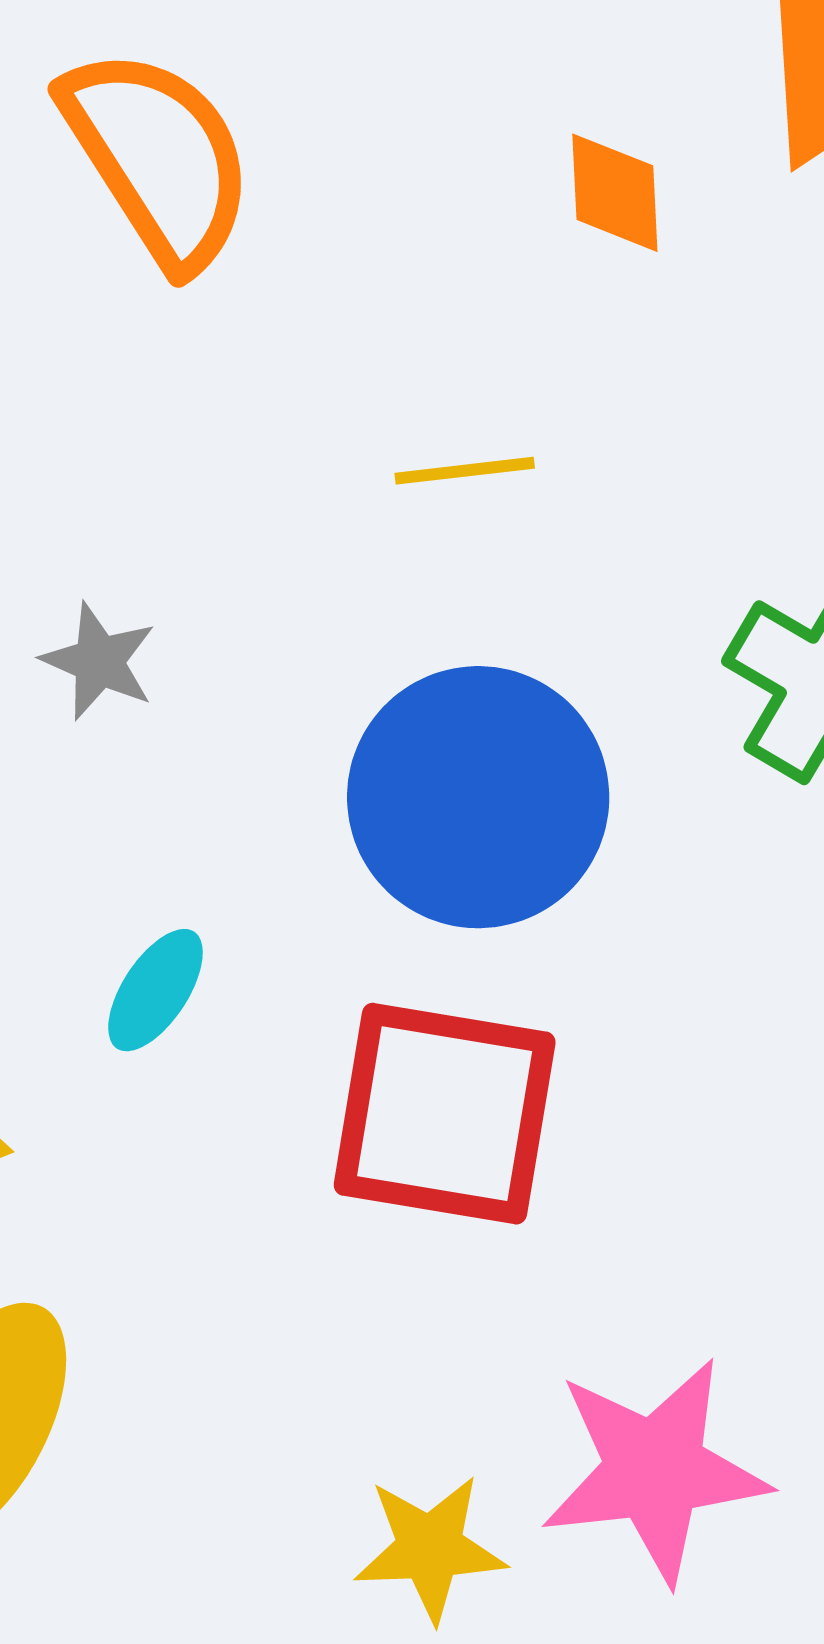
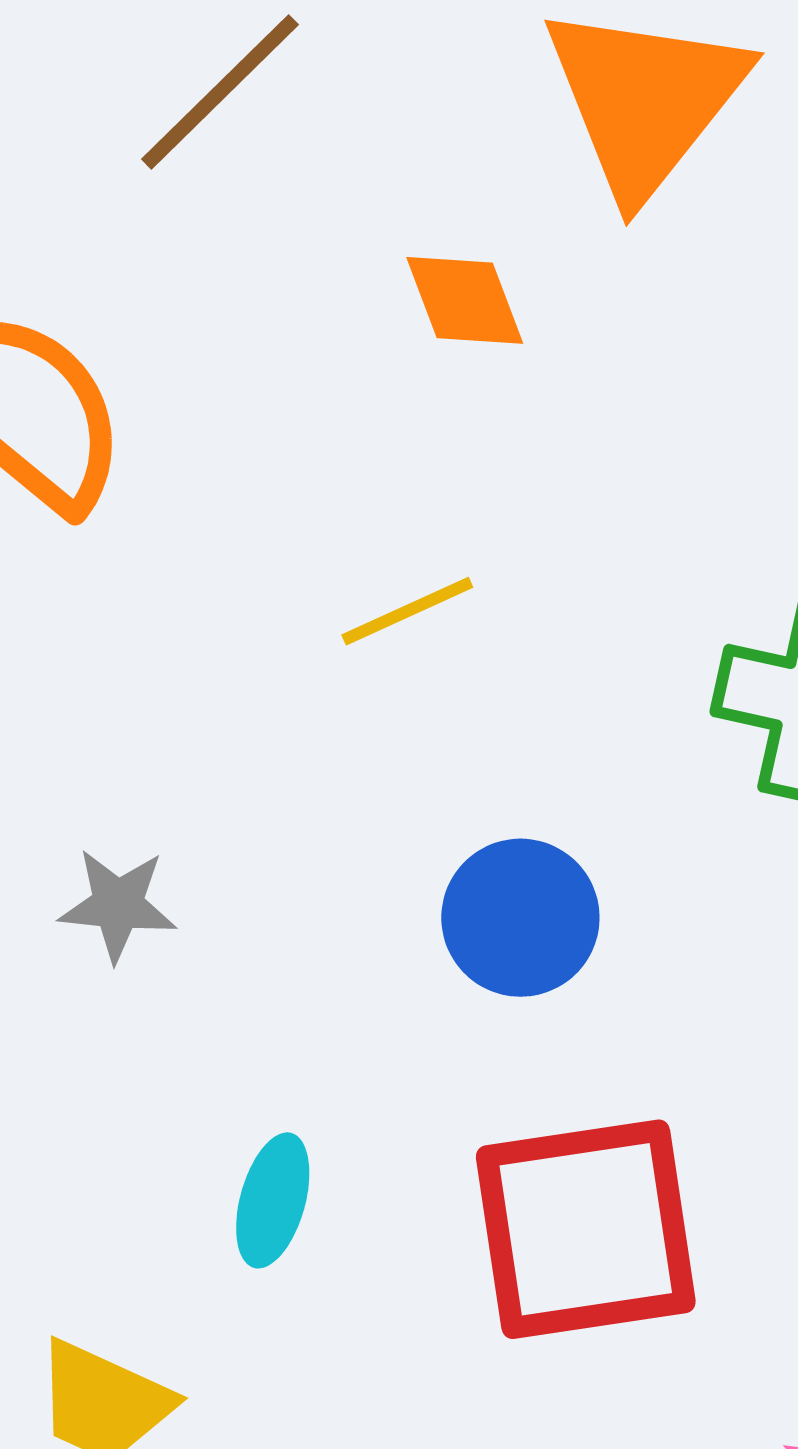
blue circle: (478, 797) -> (520, 918), size x0.6

